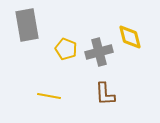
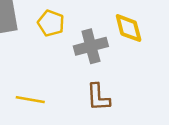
yellow pentagon: (66, 49) -> (51, 23), moved

